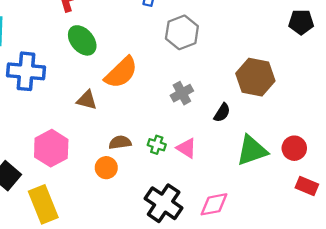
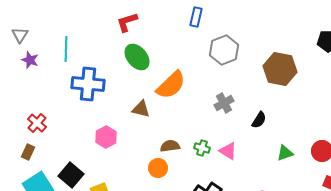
brown hexagon: (255, 77) -> (280, 69), moved
pink hexagon: (51, 148) -> (106, 137), moved, size x0.7
green triangle: (252, 150) -> (285, 153), size x0.6

